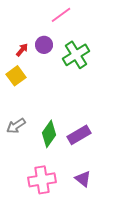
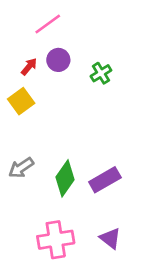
pink line: (61, 15) -> (48, 24), moved
green cross: (76, 55) -> (101, 73), size x0.6

